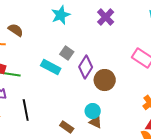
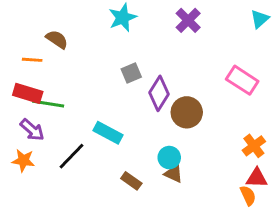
gray square: (67, 53) -> (131, 73), turned 32
cyan rectangle: (51, 67) -> (108, 133), moved
black line: (26, 110) -> (71, 156), turned 55

